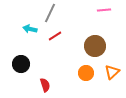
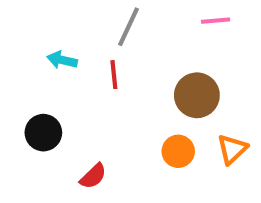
gray line: (50, 13) -> (128, 27), moved
red line: (55, 36) -> (114, 75), turned -64
red semicircle: (45, 85) -> (93, 176), turned 64

